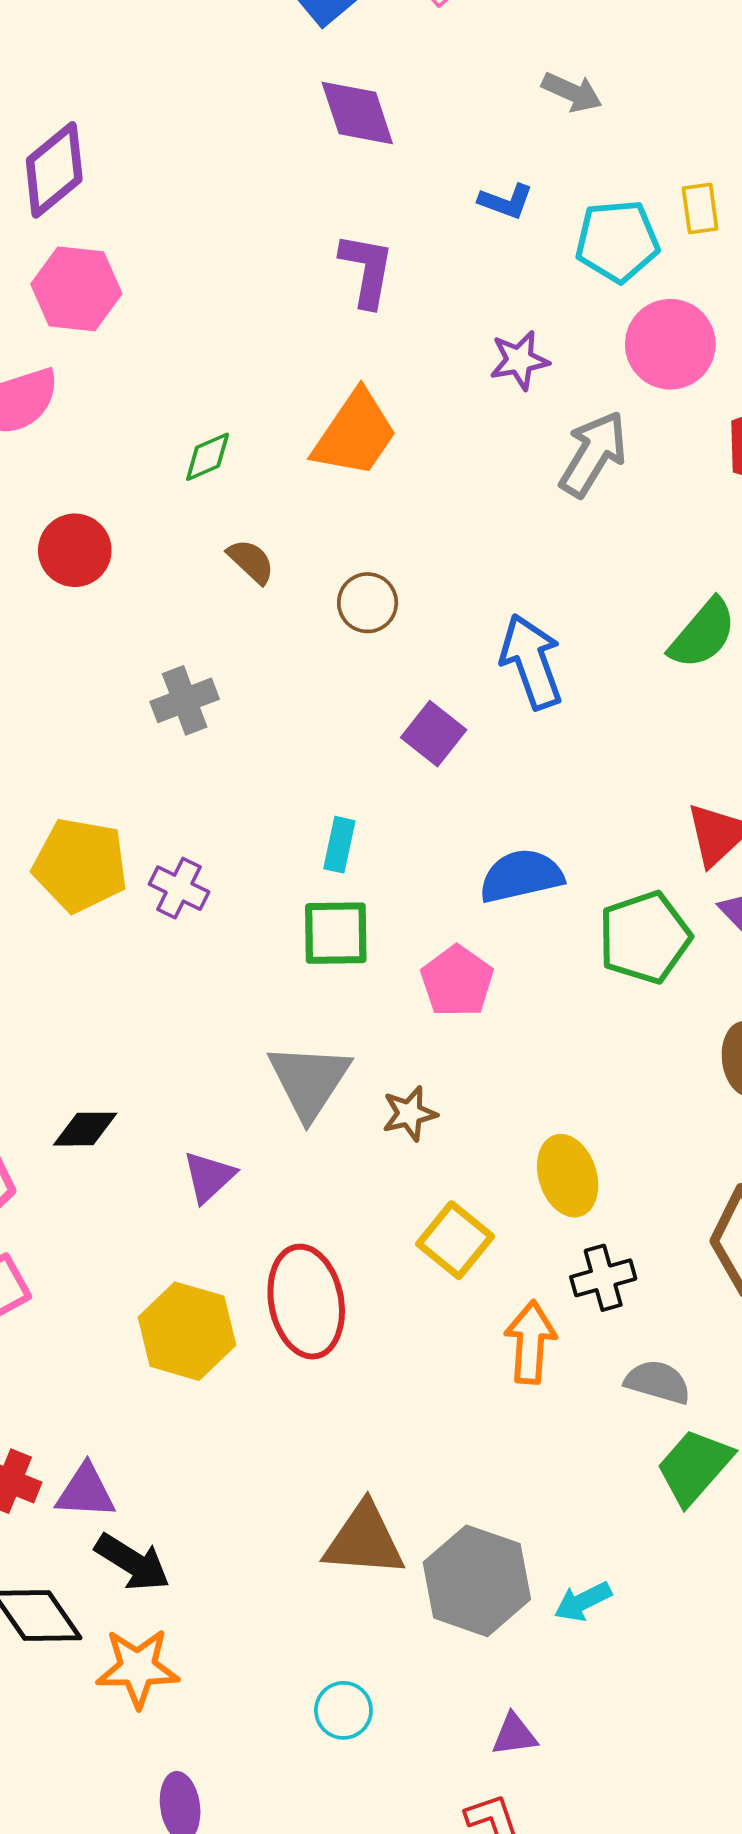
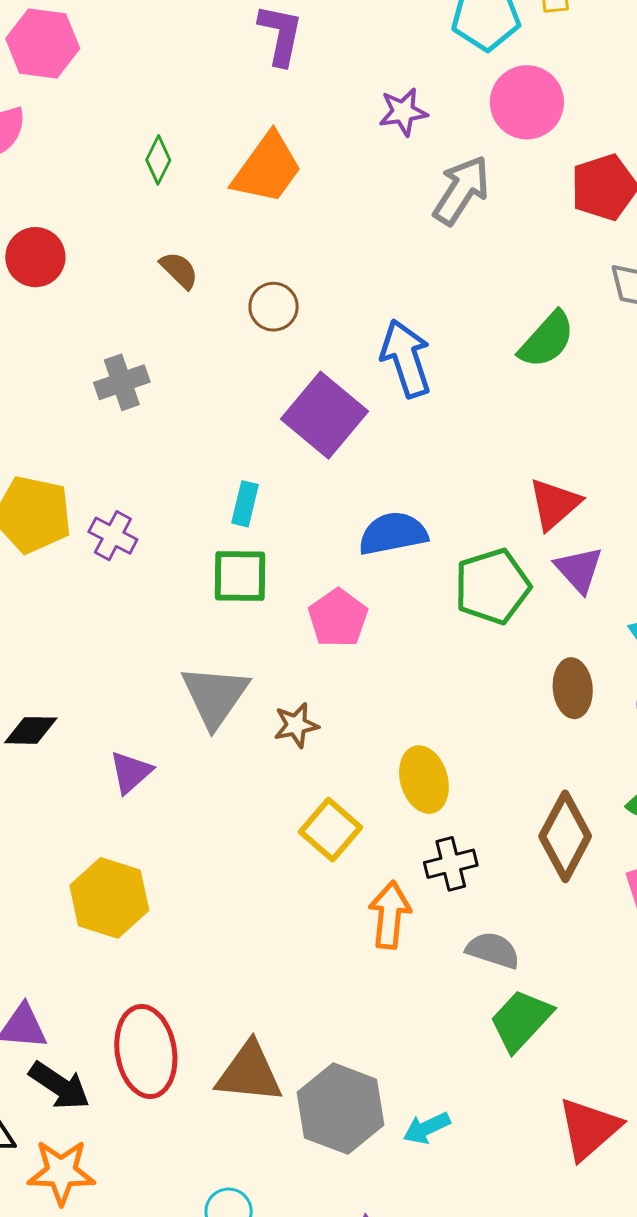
green diamond: (208, 457) -> (158, 160), moved, turned -42
purple square: (434, 734) -> (325, 415), size x1.6
red ellipse: (306, 1302) -> (146, 1052), moved

